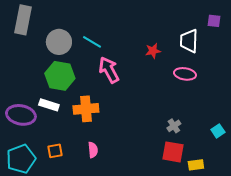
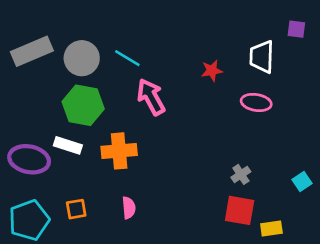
gray rectangle: (23, 20) -> (32, 51), moved, turned 56

